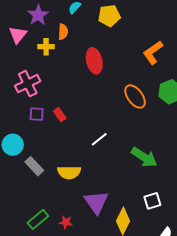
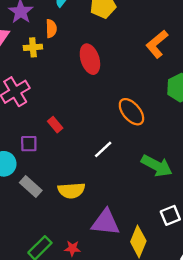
orange ellipse: (135, 96) -> (131, 112), moved
purple square: (37, 114) -> (29, 144), moved
purple triangle: (96, 202) -> (106, 222), turned -44

